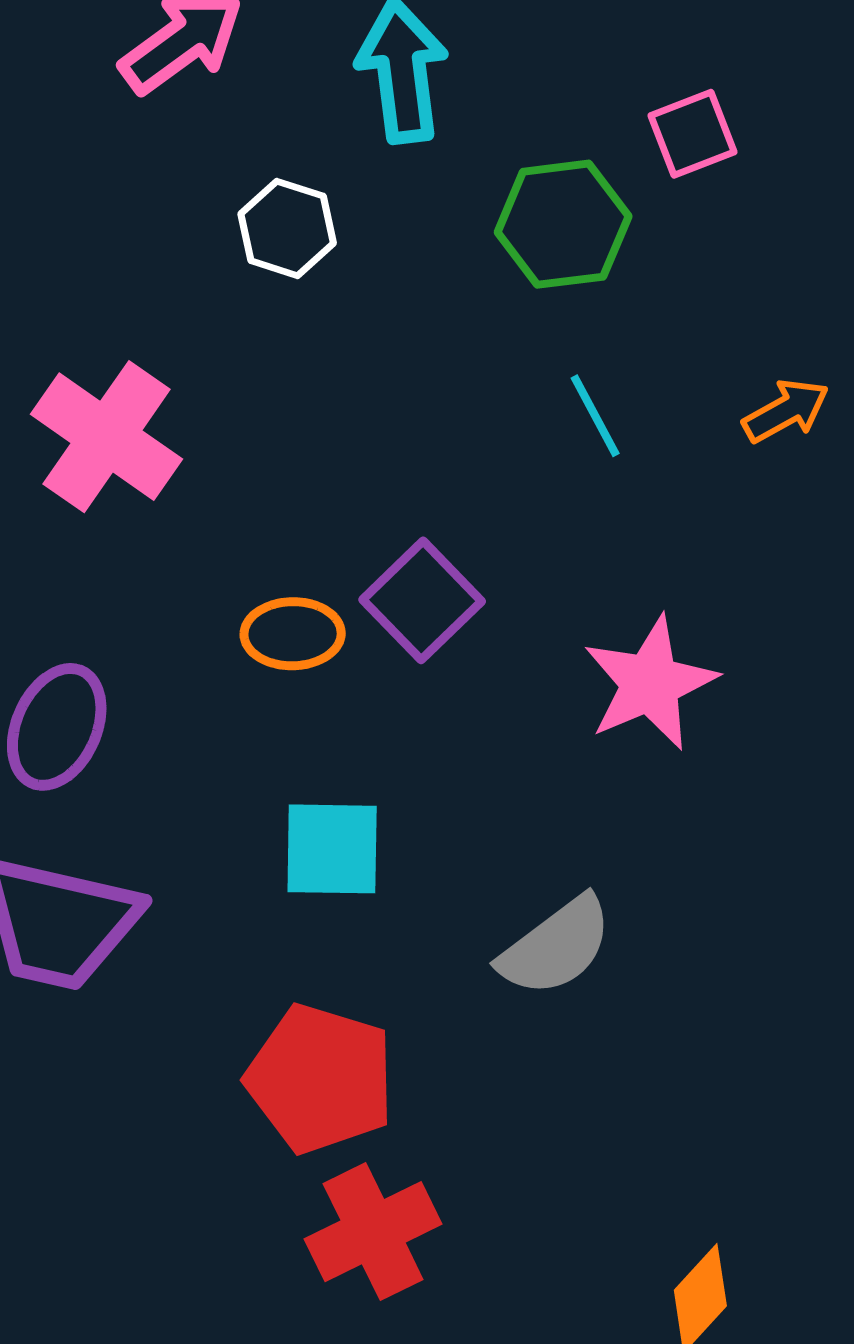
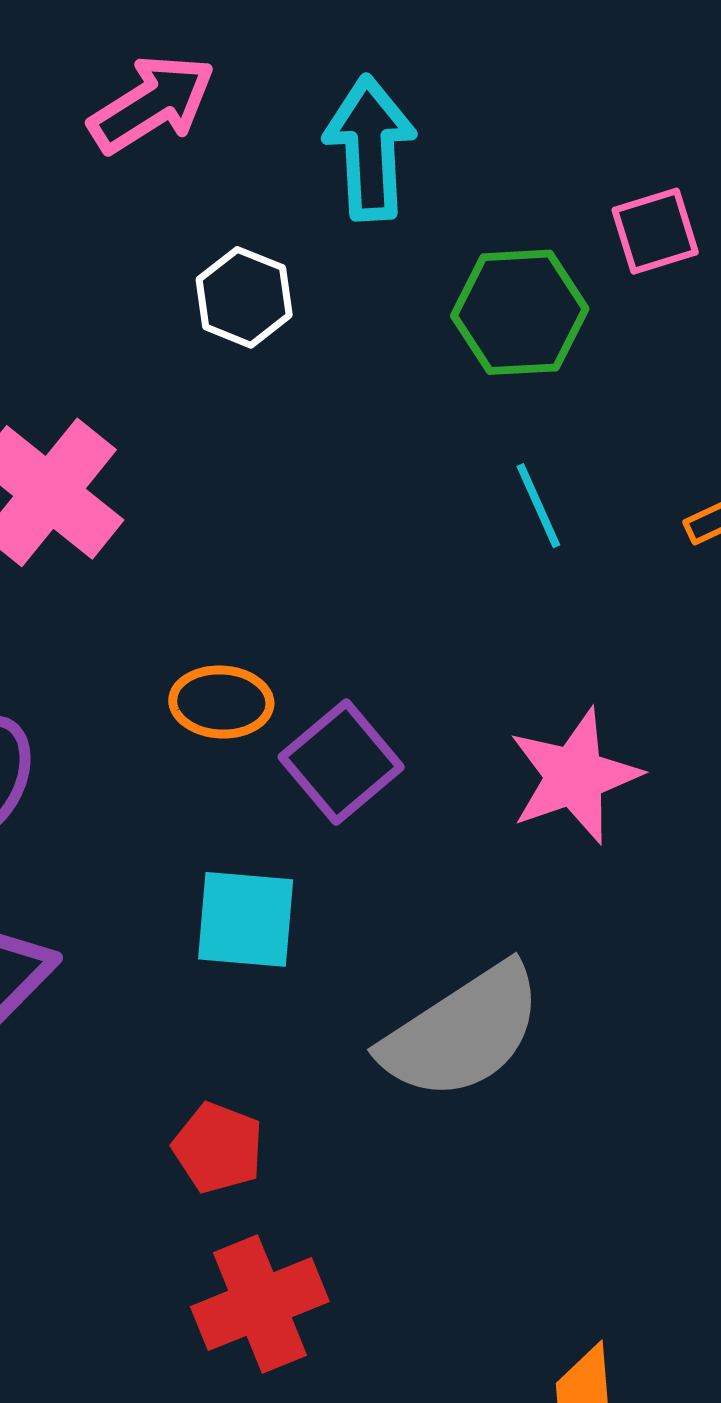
purple square: (422, 600) -> (341, 762), moved
gray semicircle: (556, 946) -> (462, 1032), size x1.4
red pentagon: (320, 1079) -> (218, 1148), size x0.6

